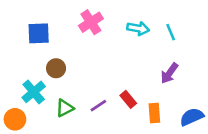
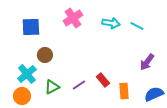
cyan line: (171, 32) -> (137, 26), turned -40
purple arrow: (169, 73) -> (147, 62), moved
orange circle: (15, 119) -> (22, 96), moved

